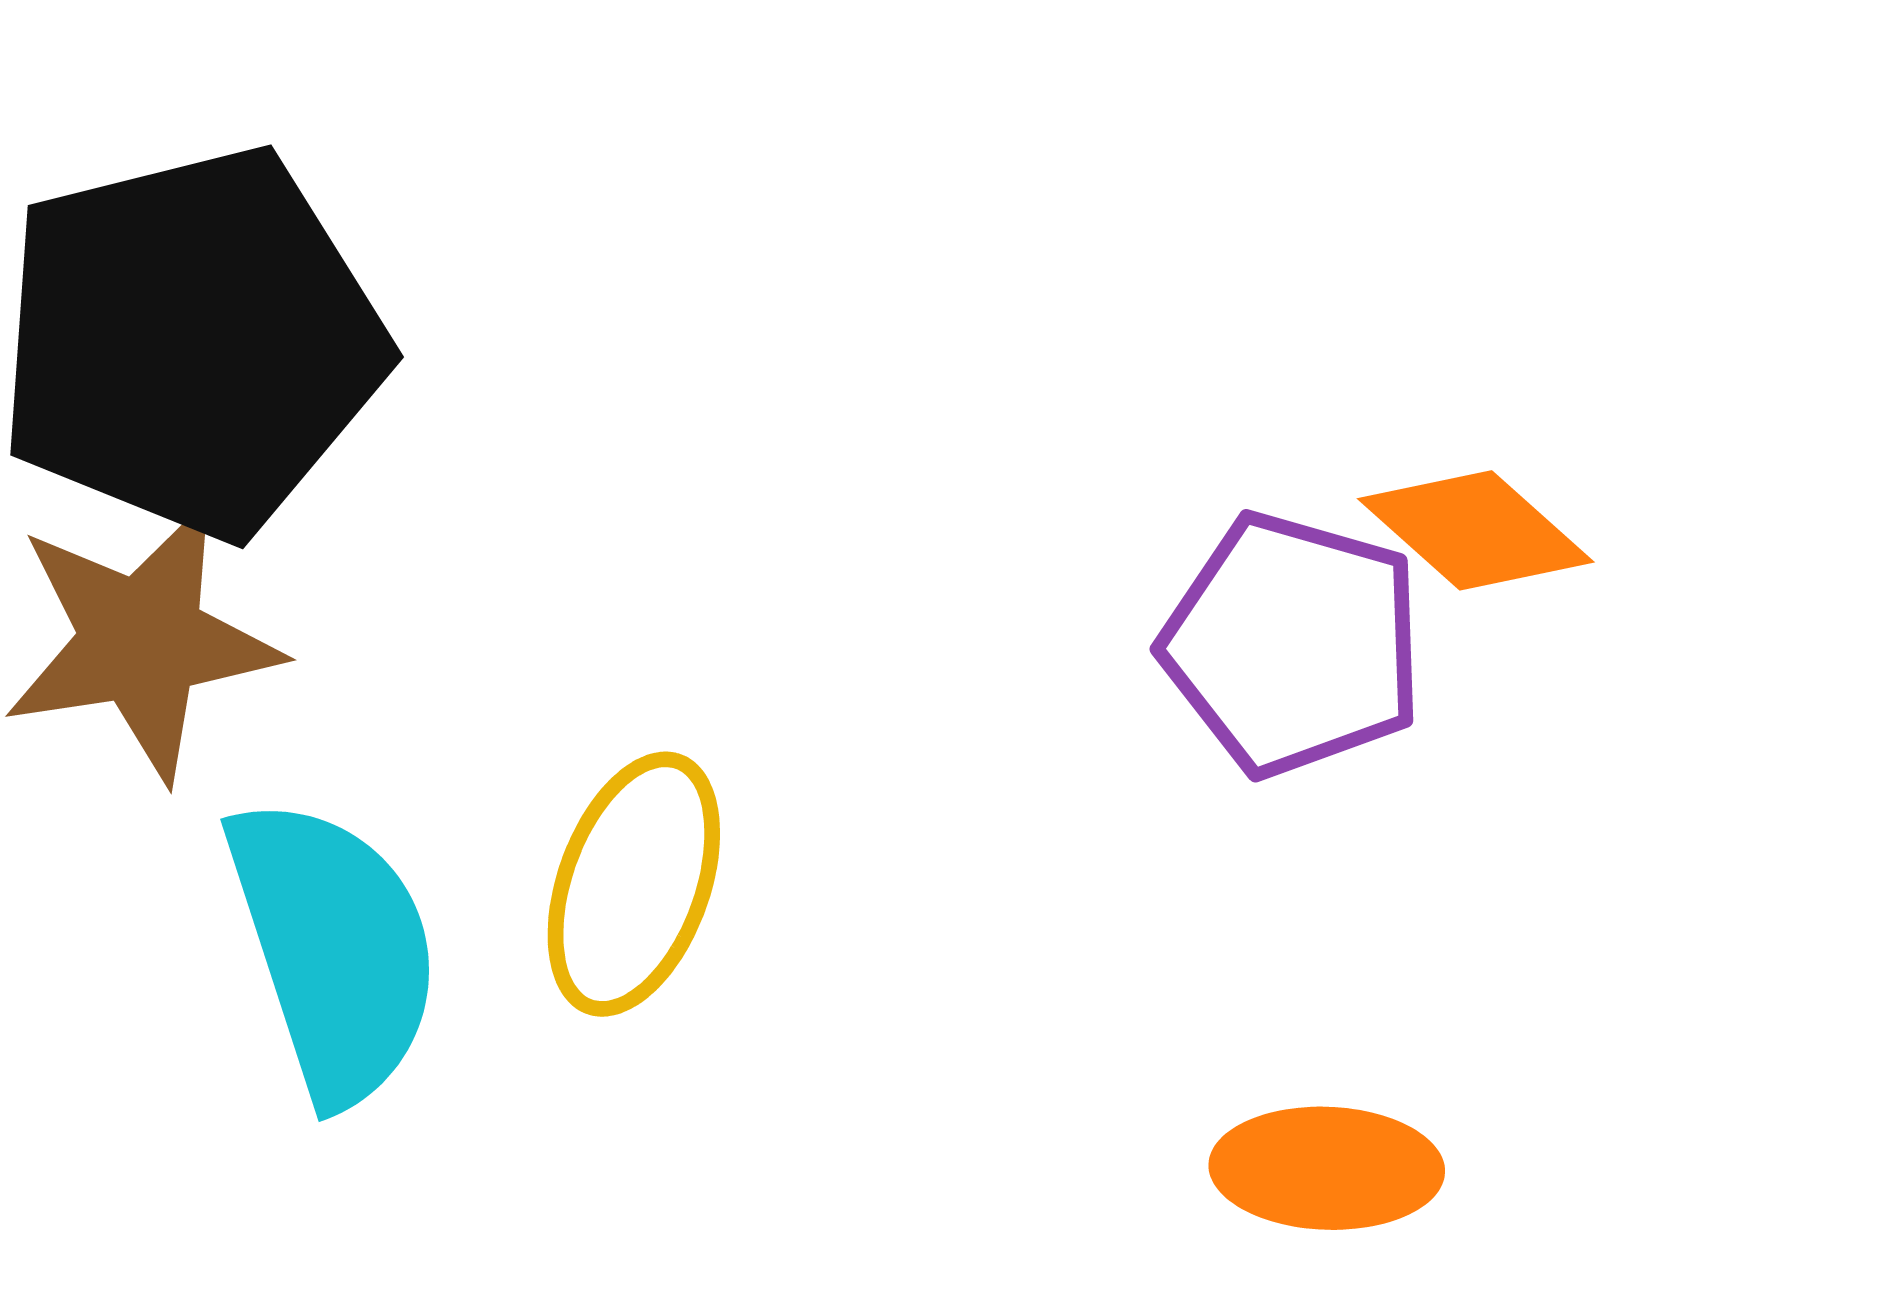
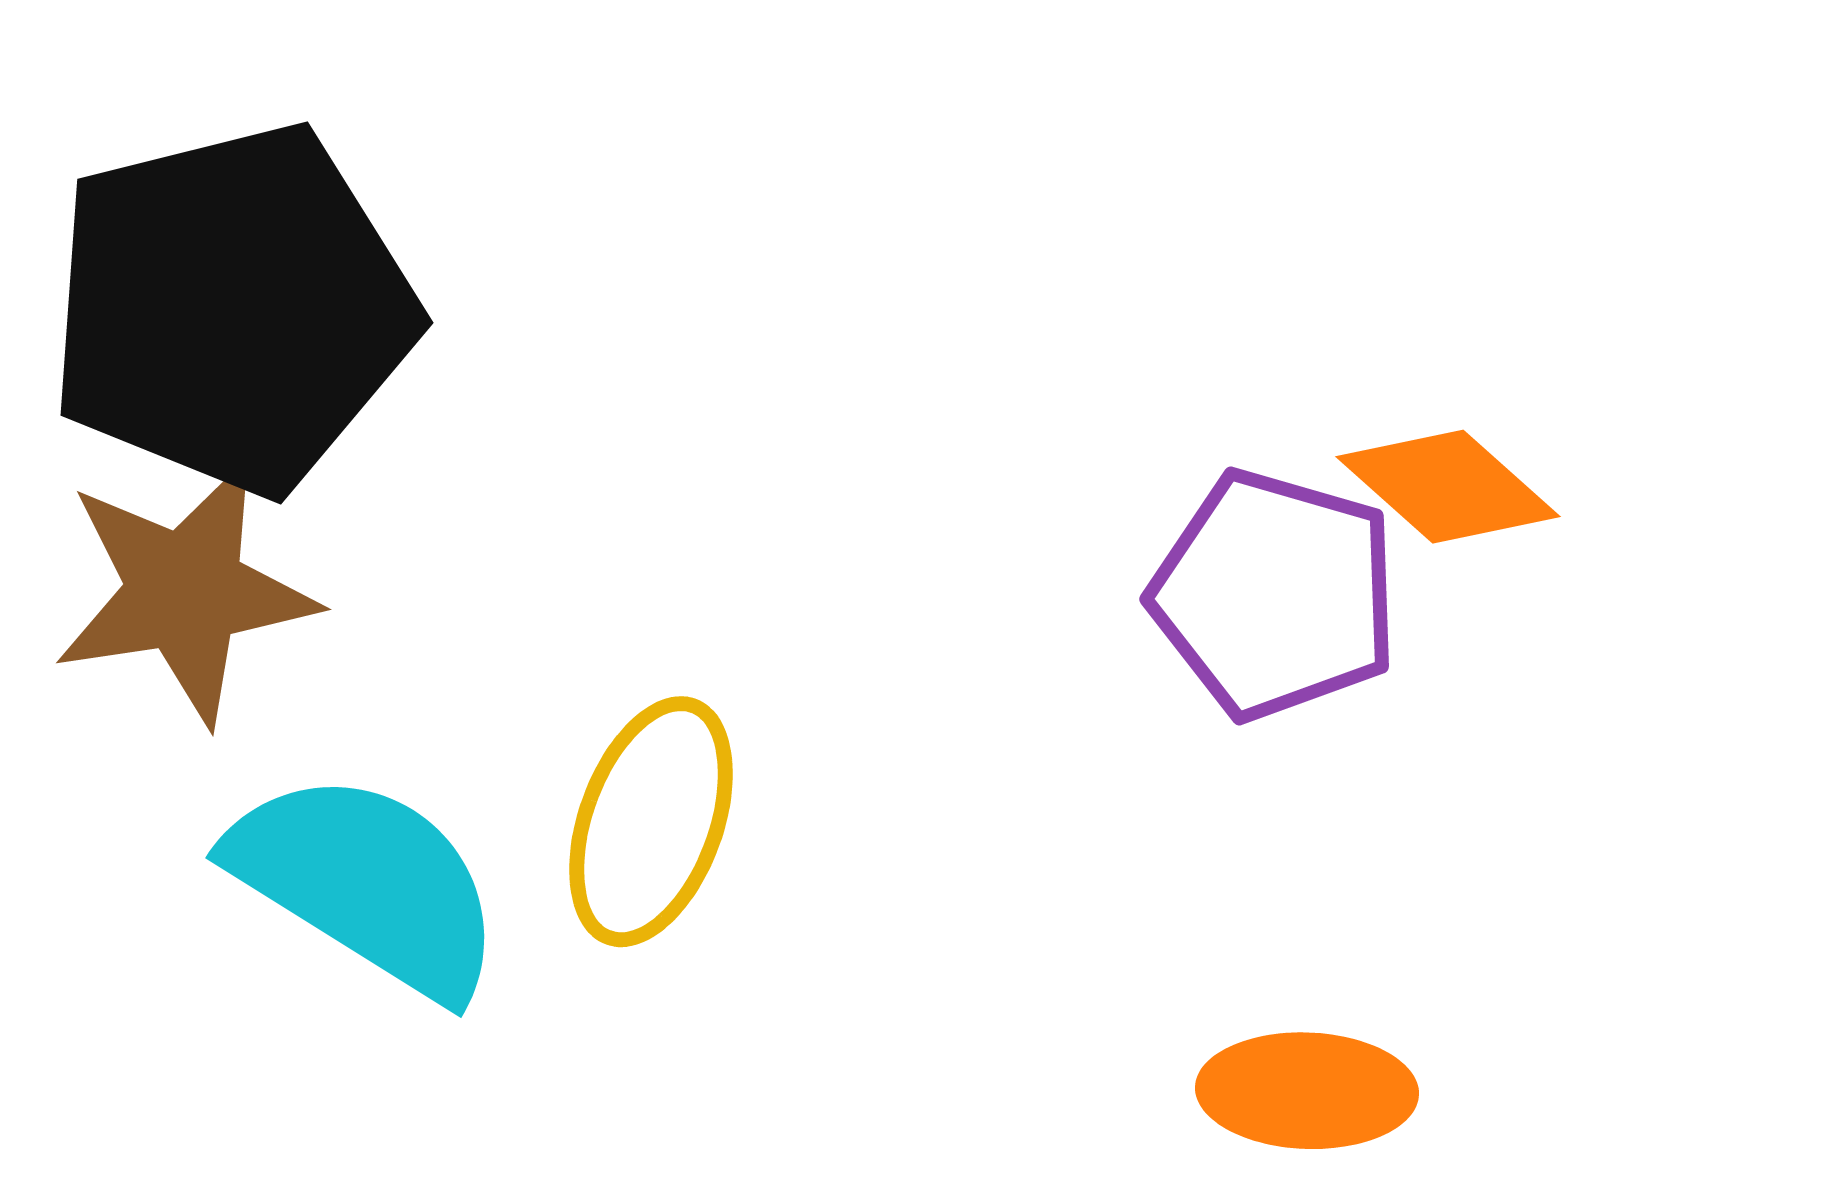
cyan semicircle: (334, 950) -> (367, 884), turned -40

